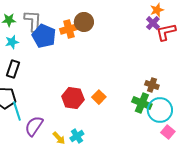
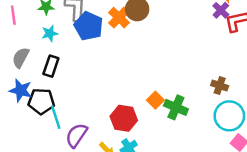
orange cross: (69, 29) -> (119, 18), turned -30
red hexagon: (73, 98) -> (124, 118), moved
green cross: (142, 103) -> (176, 107), moved

